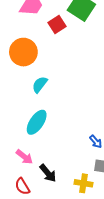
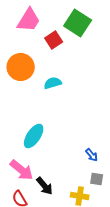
cyan semicircle: (40, 85) -> (53, 83), moved, turned 36
pink arrow: (24, 157) -> (22, 170), size x1.4

